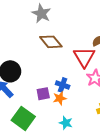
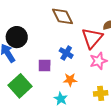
blue cross: (63, 85) -> (66, 53), moved
orange star: (60, 98) -> (70, 80), moved

